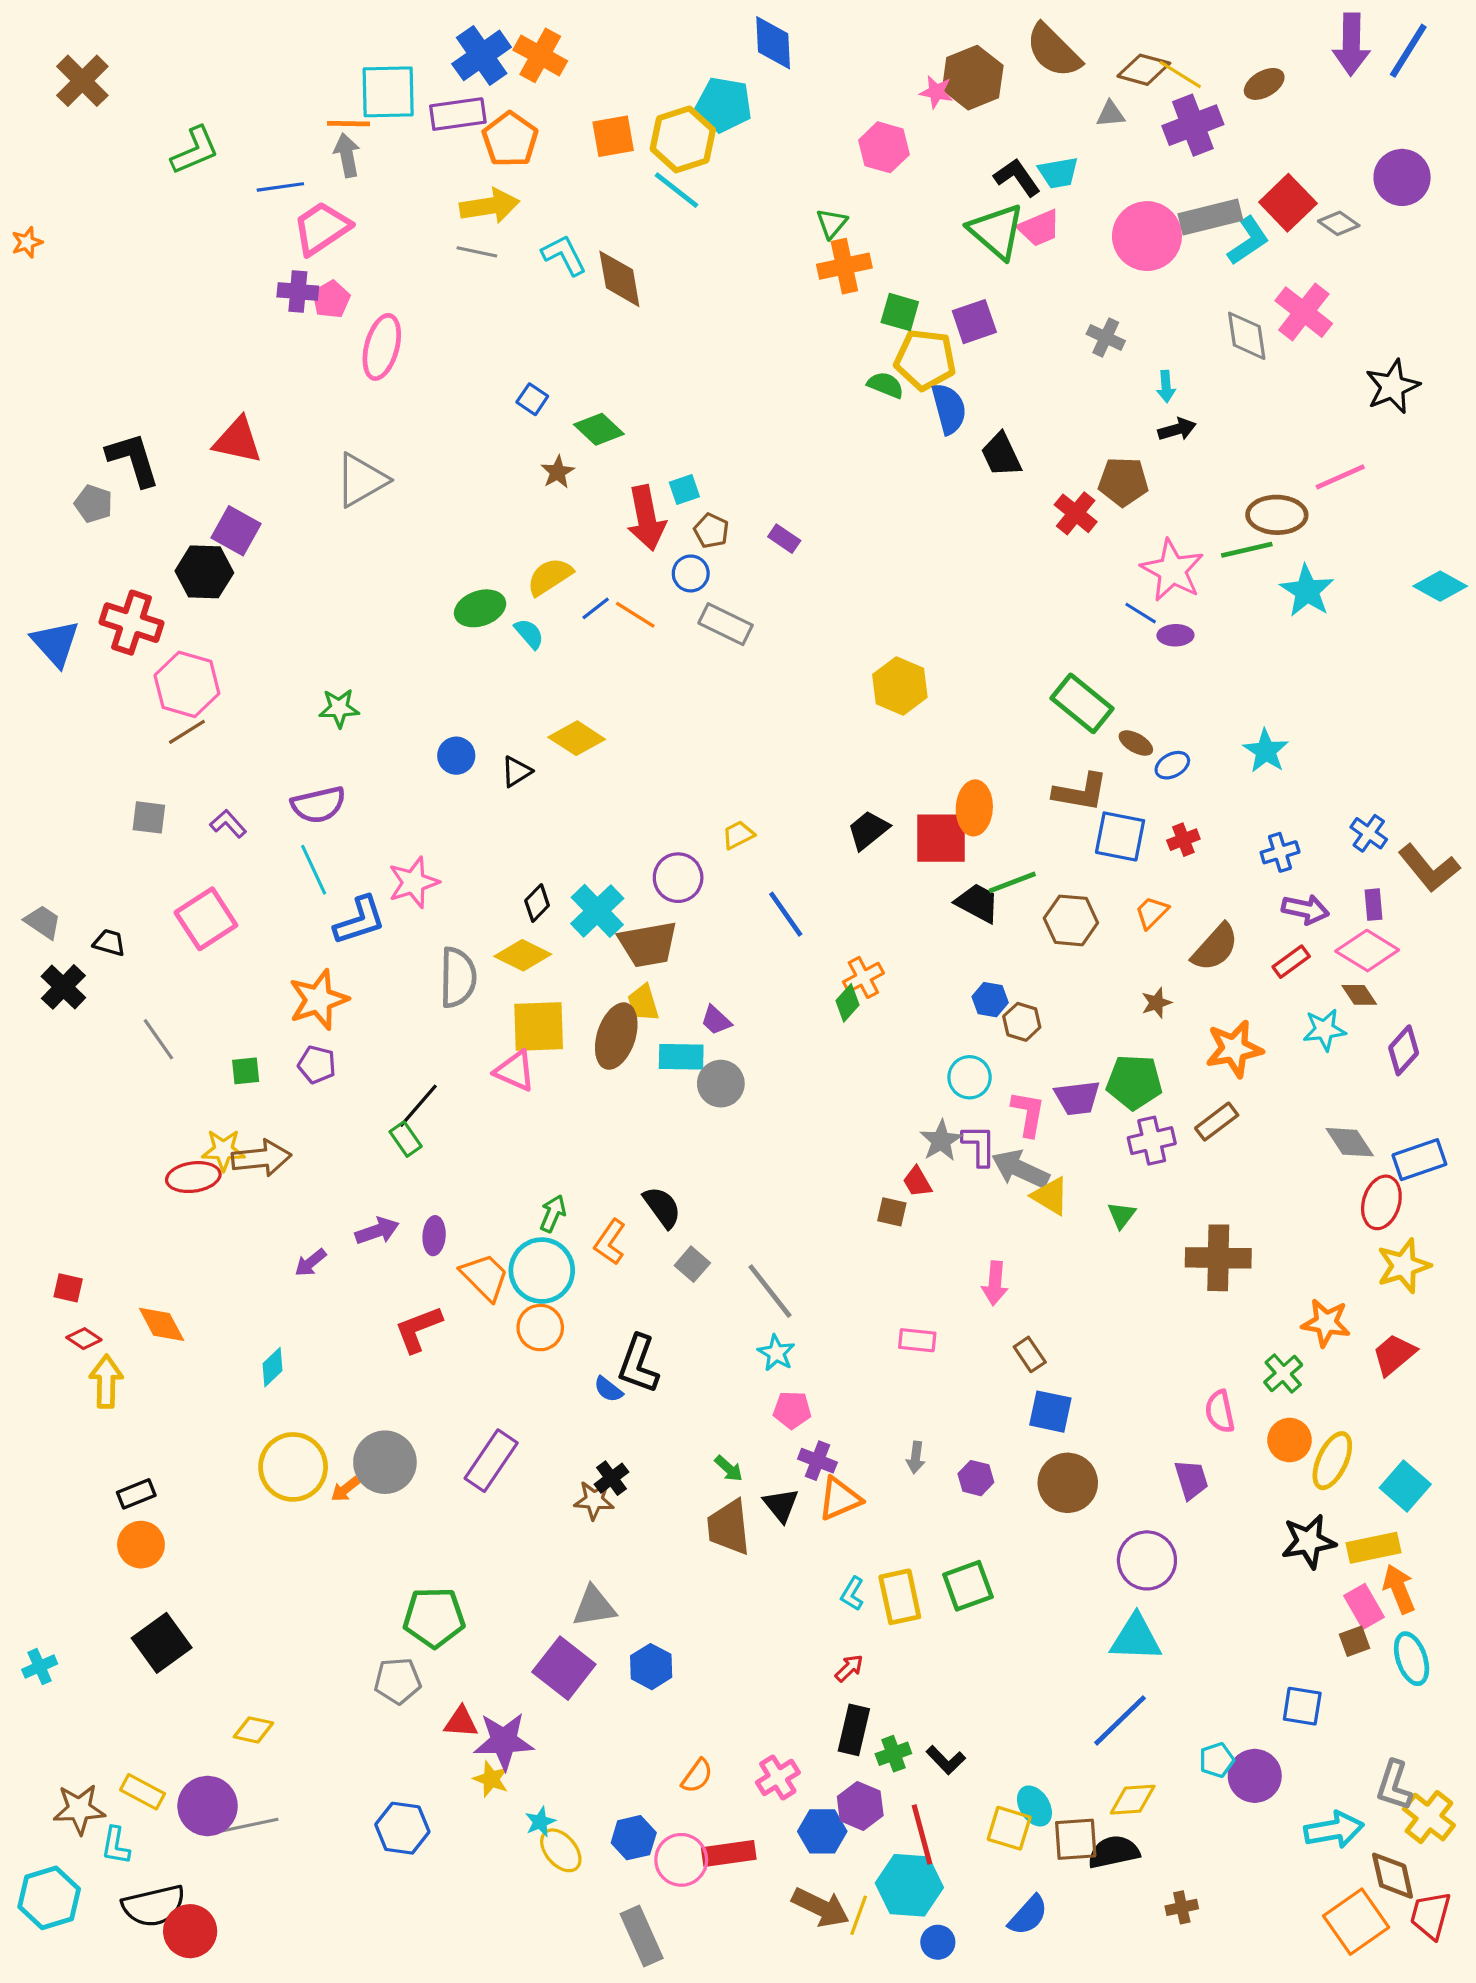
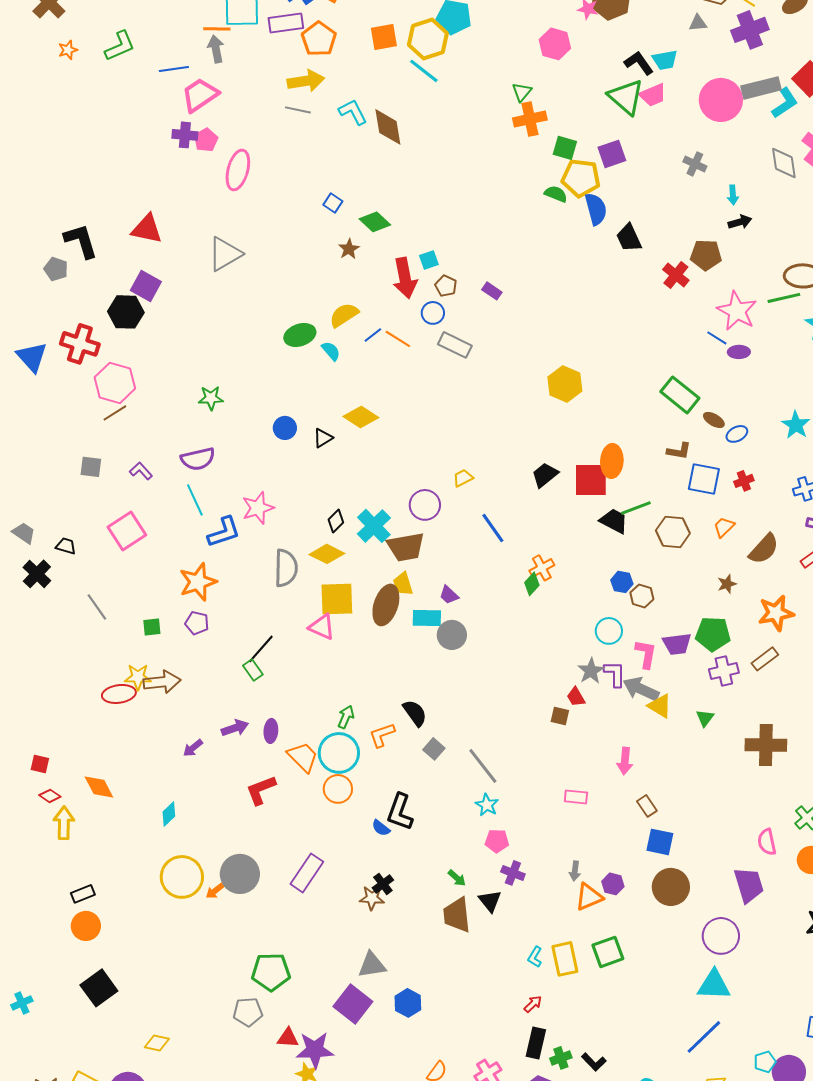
orange star: (27, 242) -> (68, 50), moved
brown L-shape: (1080, 792) -> (679, 451), size x0.7
orange L-shape: (610, 1242) -> (382, 735), turned 36
purple trapezoid: (1191, 1480) -> (749, 885), size x1.4
orange triangle: (840, 1499) -> (589, 897), moved

